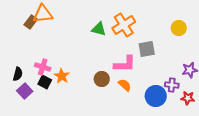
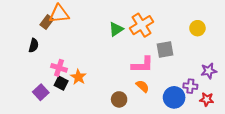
green triangle: (99, 29) -> (116, 29), turned -49
black semicircle: (18, 74) -> (34, 45), moved
brown circle: (102, 79) -> (119, 99), moved

